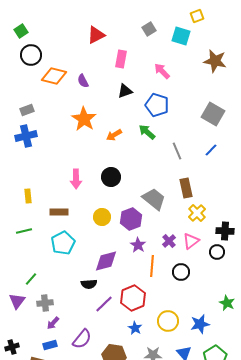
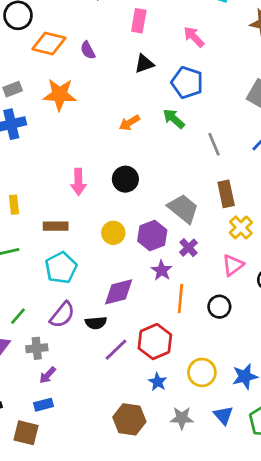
orange star: (84, 119) -> (60, 95), moved, turned -30
purple cross: (169, 241) -> (188, 248), moved
purple semicircle: (82, 339) -> (62, 315), moved

